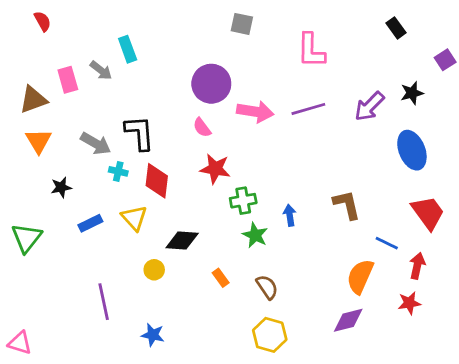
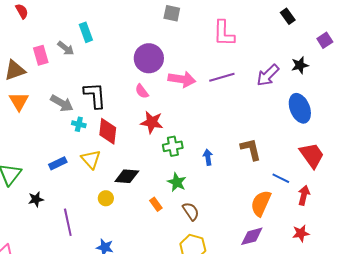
black star: (61, 187) -> (36, 199), moved
green star: (255, 235) -> (177, 182), moved
red star: (409, 303) -> (301, 233), moved

